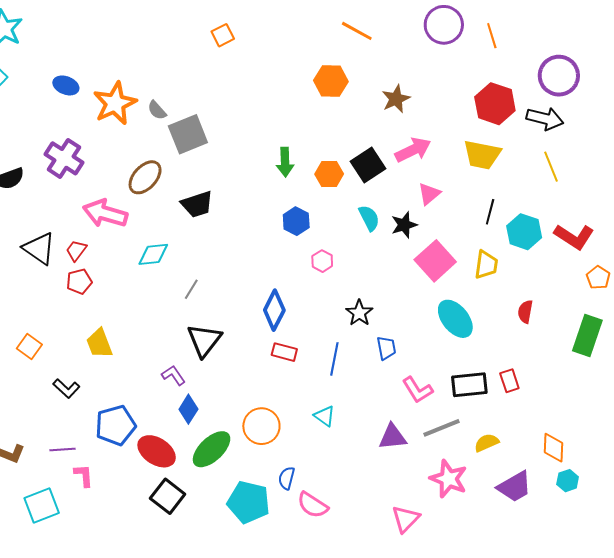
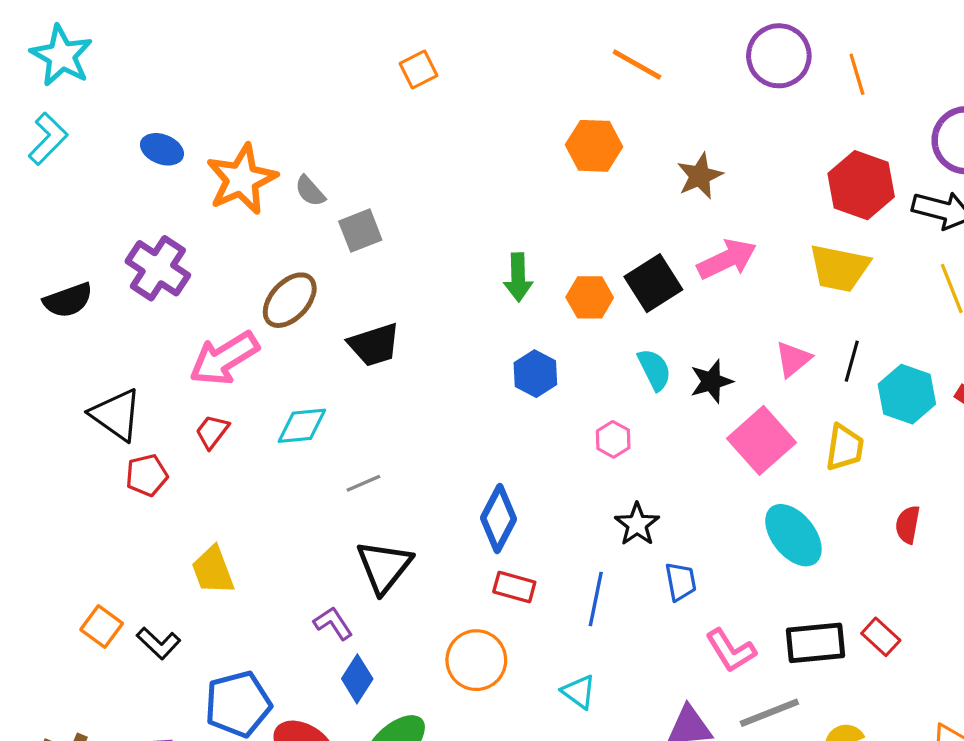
gray square: (188, 134) -> (360, 231), size x0.7
pink triangle: (429, 194) -> (793, 359), moved
pink arrow: (105, 213) -> (224, 358), turned -48
red trapezoid: (76, 250) -> (212, 432), moved
pink hexagon: (322, 261) -> (613, 439), moved
red pentagon: (79, 281) -> (147, 475), moved
gray line: (191, 289) -> (363, 483), turned 35
orange square: (29, 347) -> (102, 627), moved
red rectangle: (509, 381) -> (881, 637), turned -30
orange circle: (261, 426) -> (476, 660), moved

